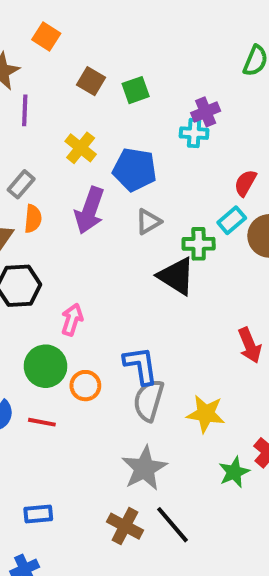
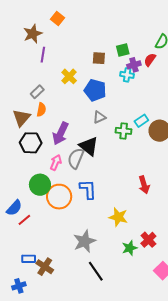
brown square: (91, 81) -> (99, 58), moved, turned -32
green square: (136, 90) -> (123, 50), moved
red semicircle: (245, 183) -> (150, 60), moved
purple arrow: (90, 210) -> (61, 134), moved
black triangle: (176, 276) -> (89, 146), moved
orange circle: (85, 386) -> (59, 197), size x1.6
gray semicircle: (149, 400) -> (76, 158), moved
red line: (42, 422) -> (24, 220), moved, turned -56
brown cross: (125, 526) -> (45, 267), moved

